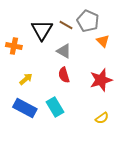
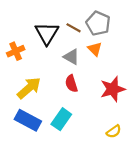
orange triangle: (103, 41) -> (95, 49), moved
orange cross: (14, 46) -> (16, 51), turned -35
yellow arrow: (26, 79) -> (29, 88), size x1.6
cyan rectangle: (55, 107) -> (61, 119), turned 66

